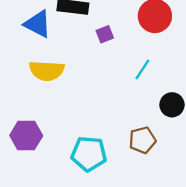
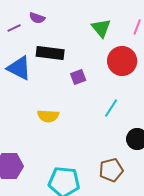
yellow semicircle: (47, 71) -> (48, 116), moved, size x0.7

